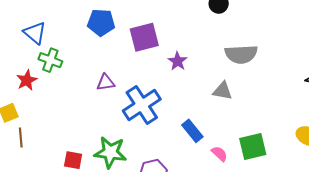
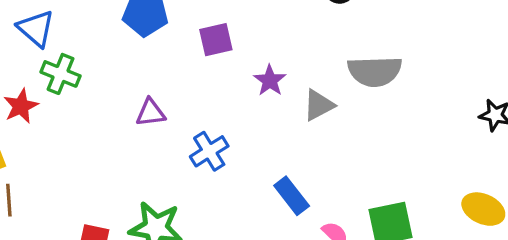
purple square: (144, 37) -> (216, 40), size x0.7
gray triangle: (223, 91) -> (319, 105), moved, turned -40
blue cross: (142, 105) -> (209, 151), size x0.6

